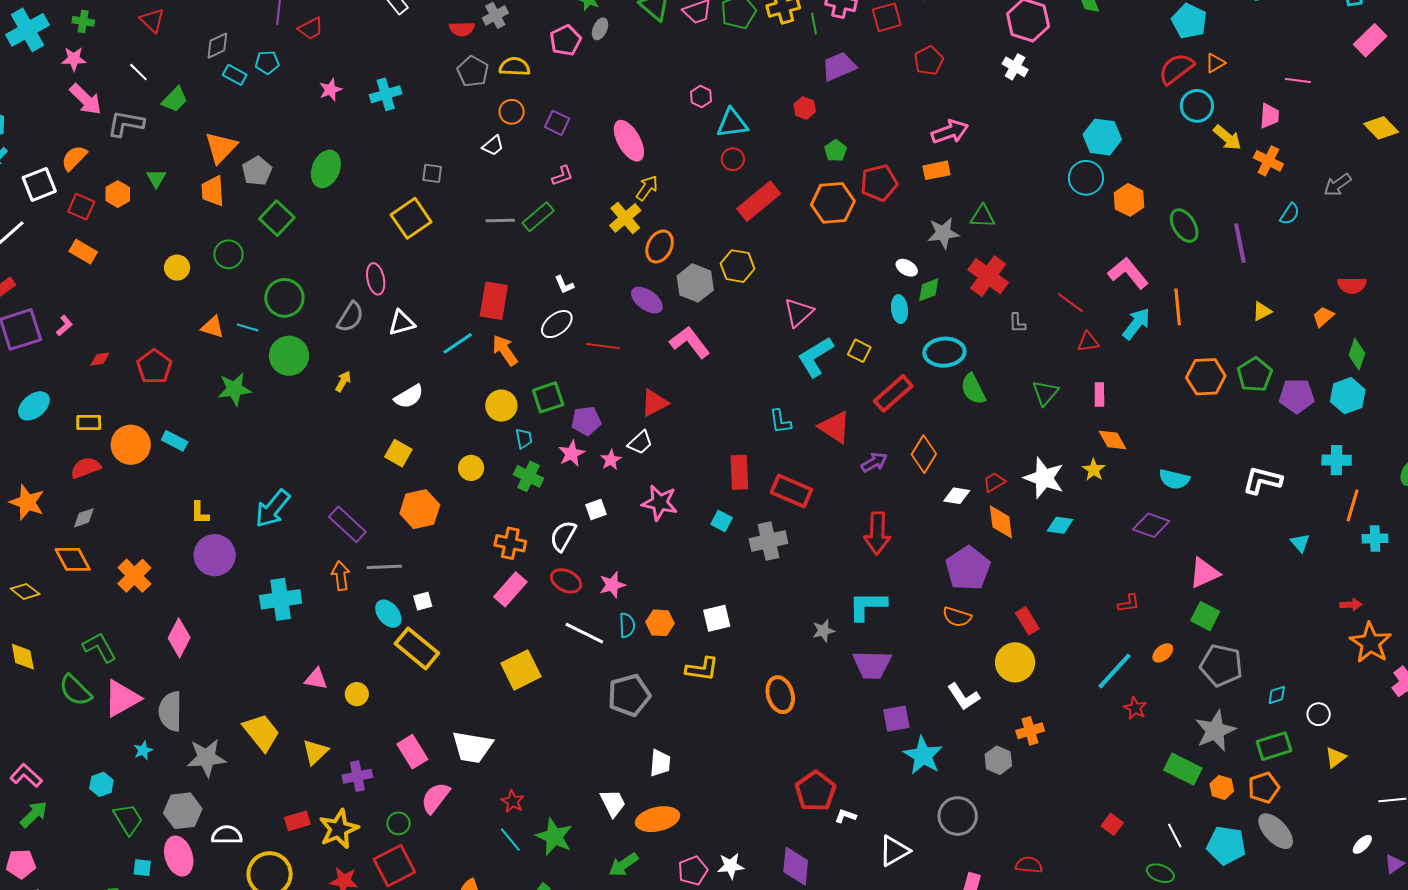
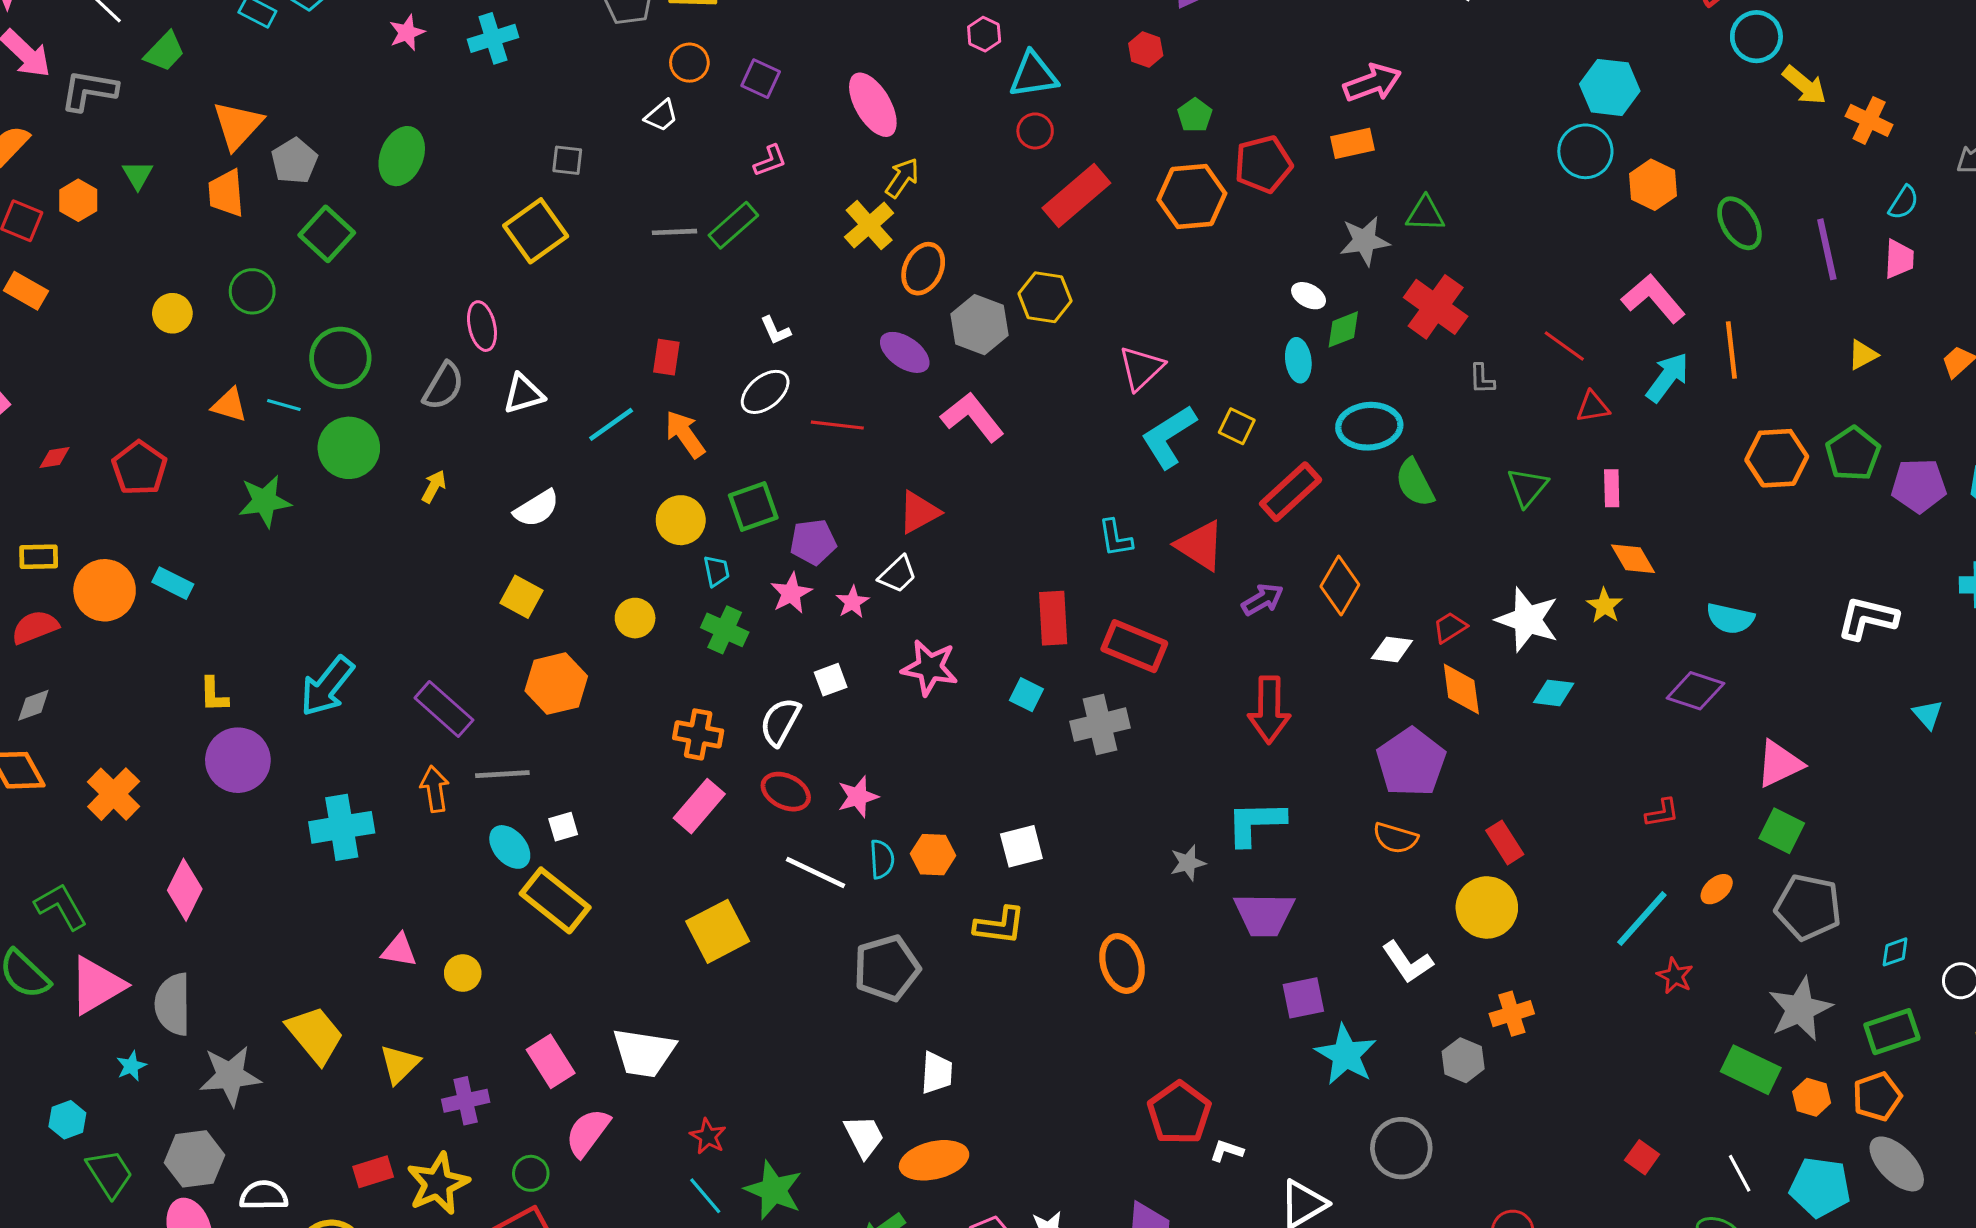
pink trapezoid: (1269, 116) -> (1899, 259), moved
red rectangle: (494, 301) -> (666, 357), size x0.6

